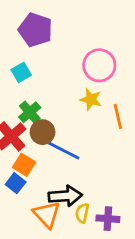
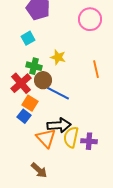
pink circle: (99, 65) -> (90, 19), moved
yellow star: (91, 99) -> (58, 57), moved
green cross: (30, 112) -> (34, 66), turned -35
yellow semicircle: (82, 213) -> (71, 137), size x1.5

